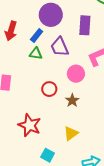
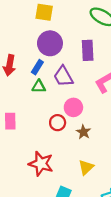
pink circle: (76, 74) -> (73, 107), moved

